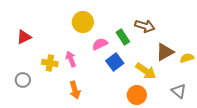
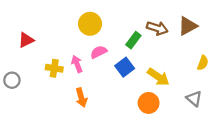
green rectangle: (123, 37) -> (133, 40), turned 70
pink semicircle: (100, 44) -> (99, 52), moved
brown triangle: (165, 52) -> (188, 26), moved
yellow semicircle: (187, 58) -> (203, 63), turned 128
gray circle: (23, 80) -> (12, 80), moved

